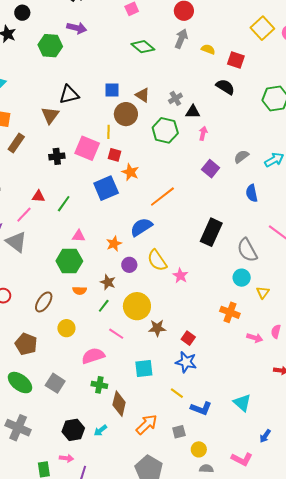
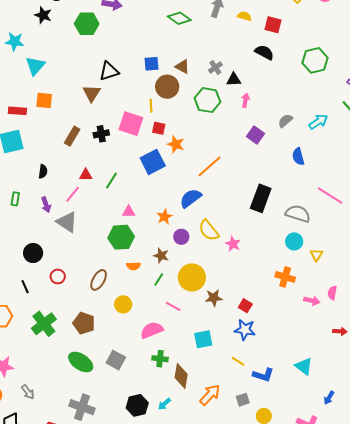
brown rectangle: (16, 143) -> (72, 136), moved
gray semicircle: (247, 250) -> (298, 214), turned 140

